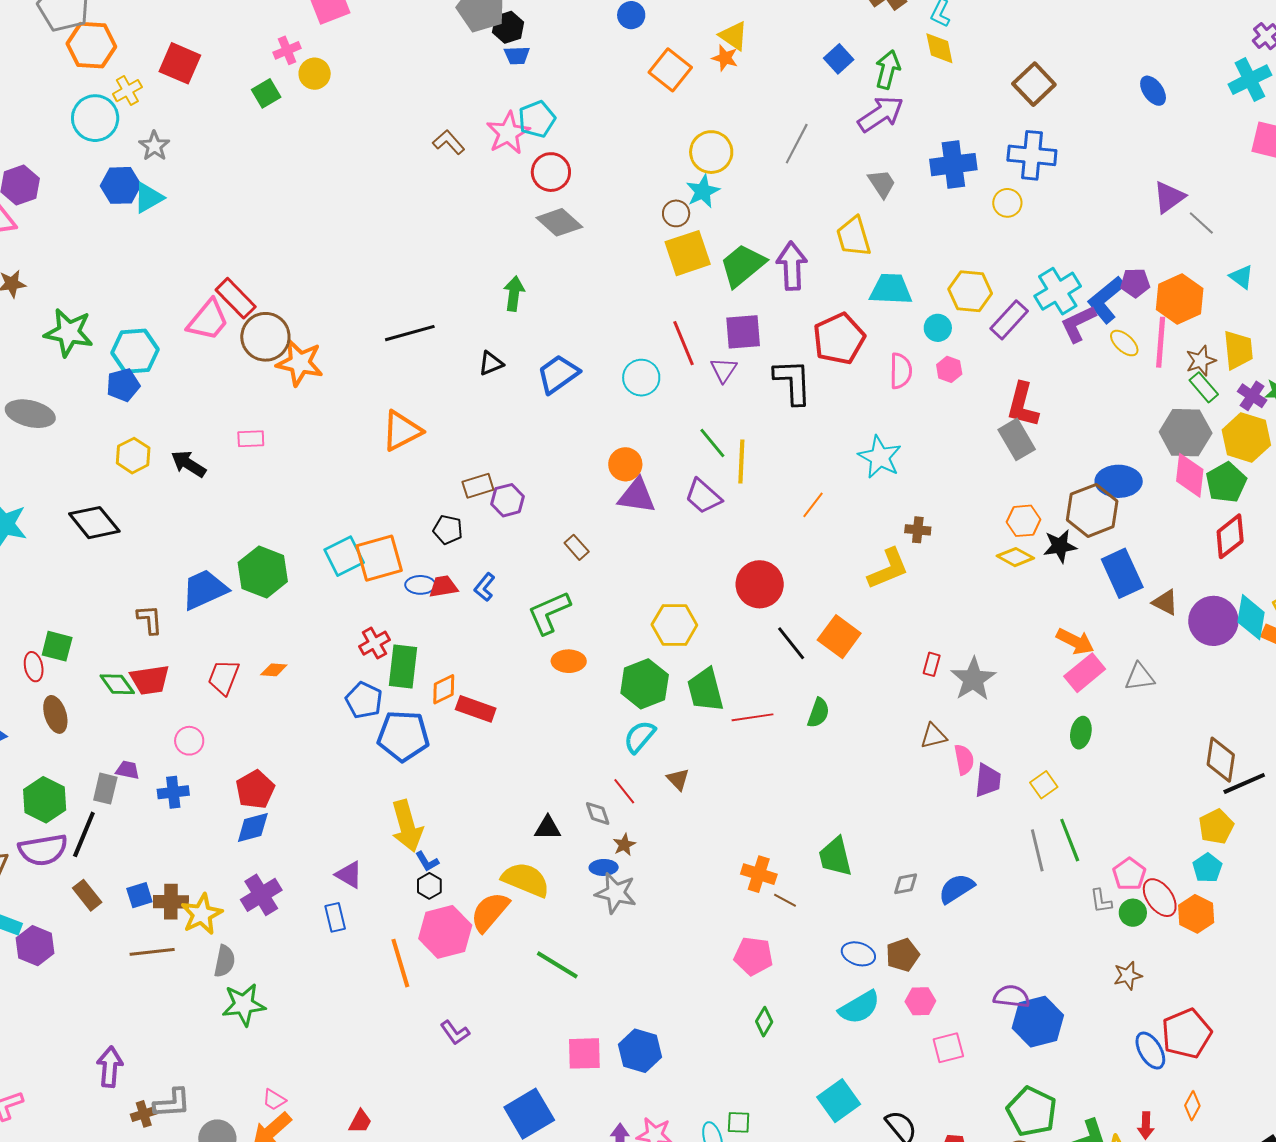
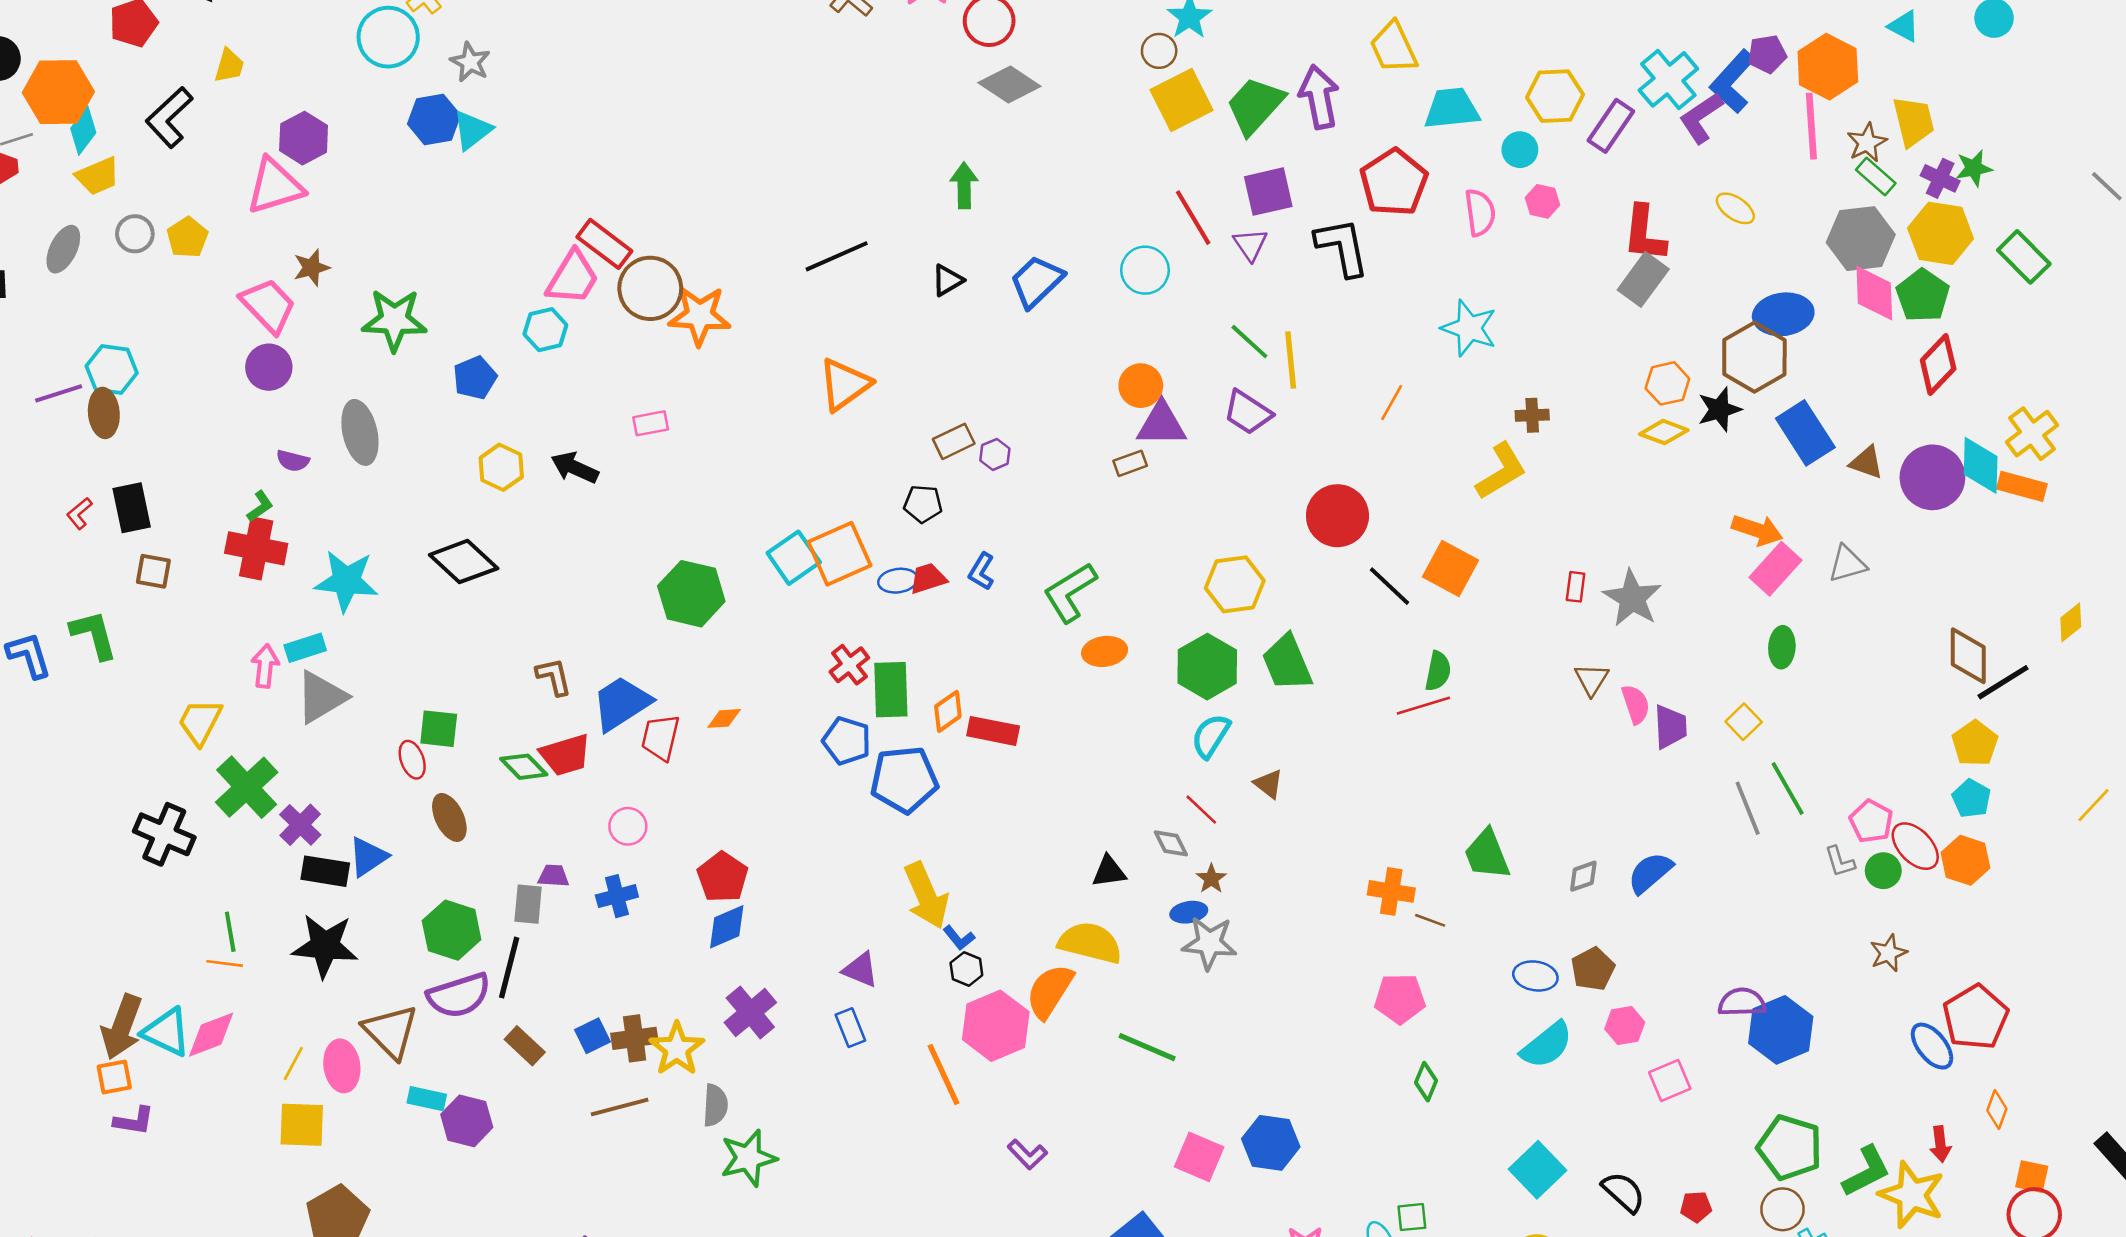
yellow ellipse: (1124, 343) -> (1735, 208), moved
cyan hexagon: (135, 351) -> (545, 330), moved, size x0.7
gray ellipse: (30, 414) -> (360, 432), turned 72
gray rectangle: (1017, 439) -> (1643, 279), turned 75
purple hexagon: (508, 500) -> (995, 454), size x0.7
brown rectangle: (577, 547) -> (1130, 463), moved, turned -60
blue trapezoid: (204, 589) -> (621, 703), moved
red line: (752, 717) -> (1423, 706), moved
brown triangle: (934, 736) -> (1592, 679), turned -36
pink square: (584, 1053) -> (1199, 1157), turned 33

